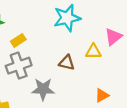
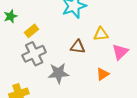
pink triangle: (113, 37) -> (120, 52), moved
orange triangle: (102, 95) -> (103, 74), moved

